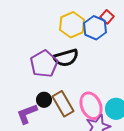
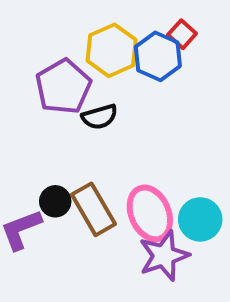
black semicircle: (66, 58) -> (100, 117), size x0.7
purple pentagon: (44, 64) -> (63, 87), moved

